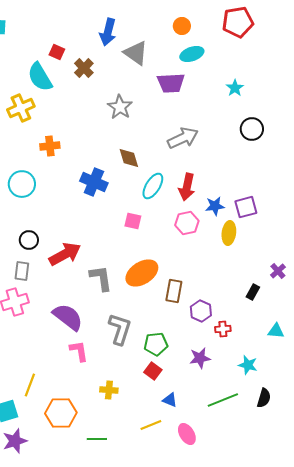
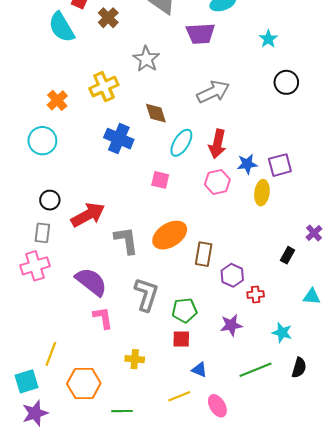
yellow cross: (21, 108) -> (104, 87), moved
orange cross: (50, 146) -> (57, 100), moved, turned -36
red square: (153, 371) -> (181, 339), turned -36

